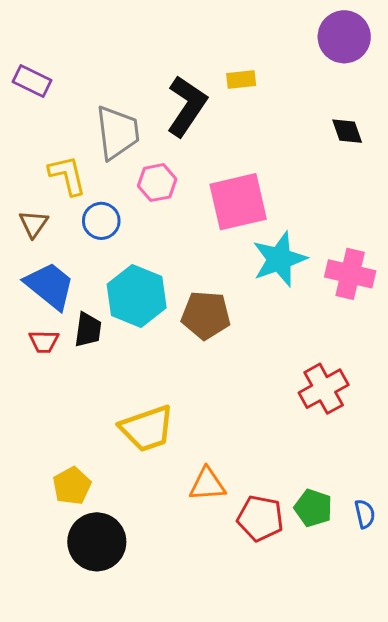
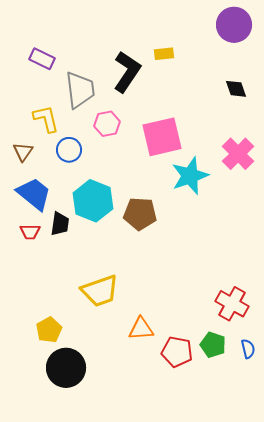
purple rectangle: (32, 81) -> (42, 59), moved
pink cross: (350, 274) -> (238, 154), moved, turned 32
red cross: (324, 389) -> (232, 304), moved, turned -32

